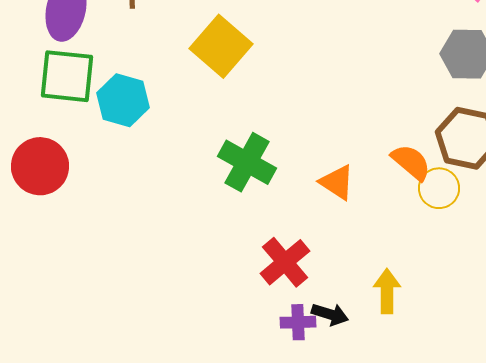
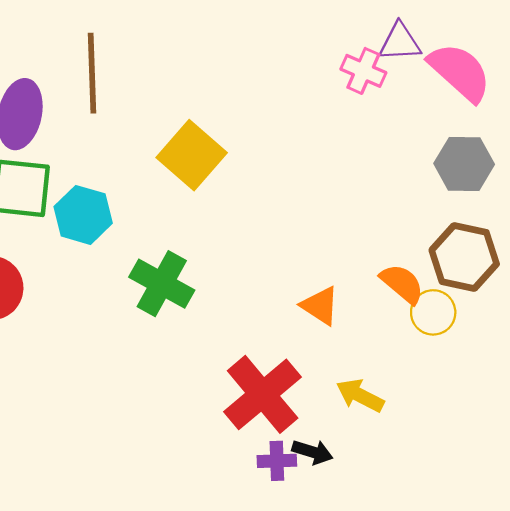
green cross: (247, 162) -> (162, 284), moved
red cross: (285, 262) -> (263, 394), size x1.4
yellow arrow: (387, 291) -> (360, 395), moved, turned -63

